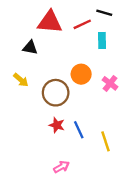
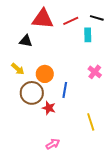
black line: (104, 13) -> (97, 18), moved
orange circle: (81, 74) -> (45, 74), moved
brown circle: (56, 93) -> (32, 93), moved
blue line: (79, 130) -> (65, 90), moved, turned 35

